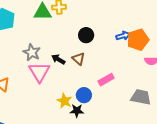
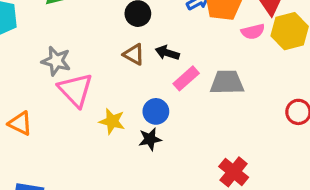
black arrow: (58, 59) -> (167, 53), moved
gray trapezoid: (141, 97) -> (227, 82), moved
yellow star: (64, 101) -> (112, 121), moved

